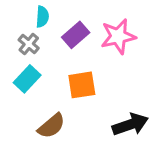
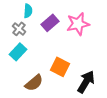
orange square: (82, 85) -> (60, 67), moved, turned 36
black arrow: (130, 124) -> (86, 82), turned -40

